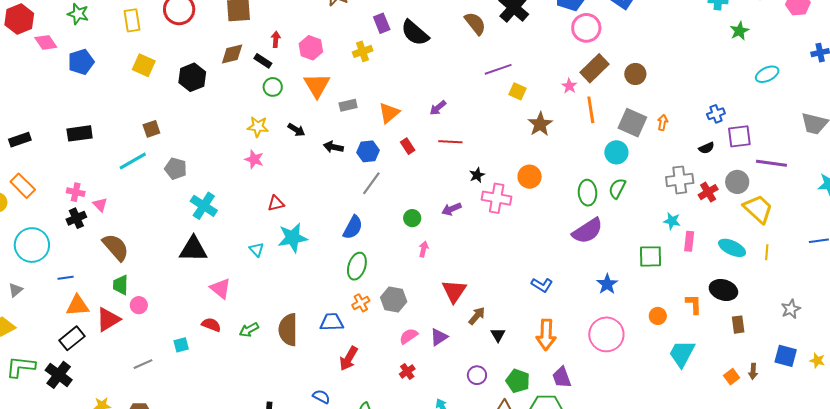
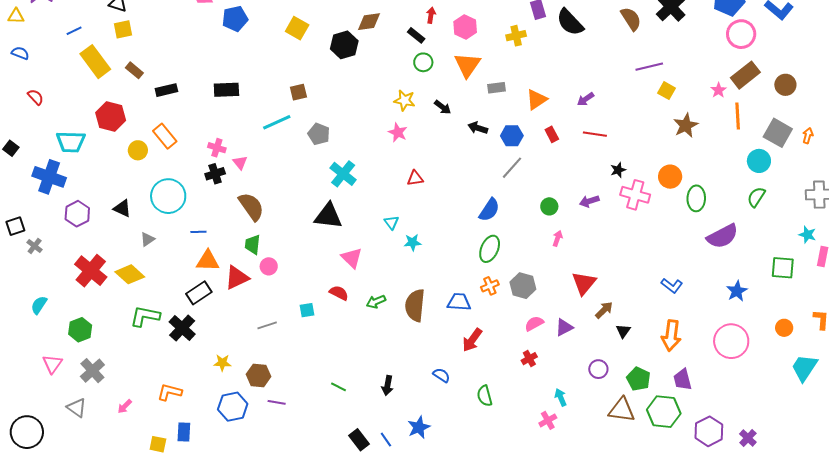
brown diamond: (232, 54) -> (369, 22), moved
green ellipse: (588, 193) -> (696, 198), moved
cyan star: (293, 238) -> (413, 242), moved, size x0.6

